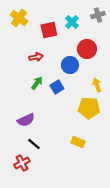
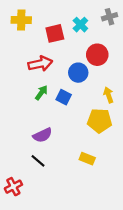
yellow cross: (19, 18) -> (21, 20), turned -36
red arrow: (36, 57) -> (40, 64), size x1.5
blue square: (57, 87) -> (64, 97), turned -32
purple semicircle: (26, 120) -> (42, 135), moved
red cross: (22, 163) -> (13, 187), moved

